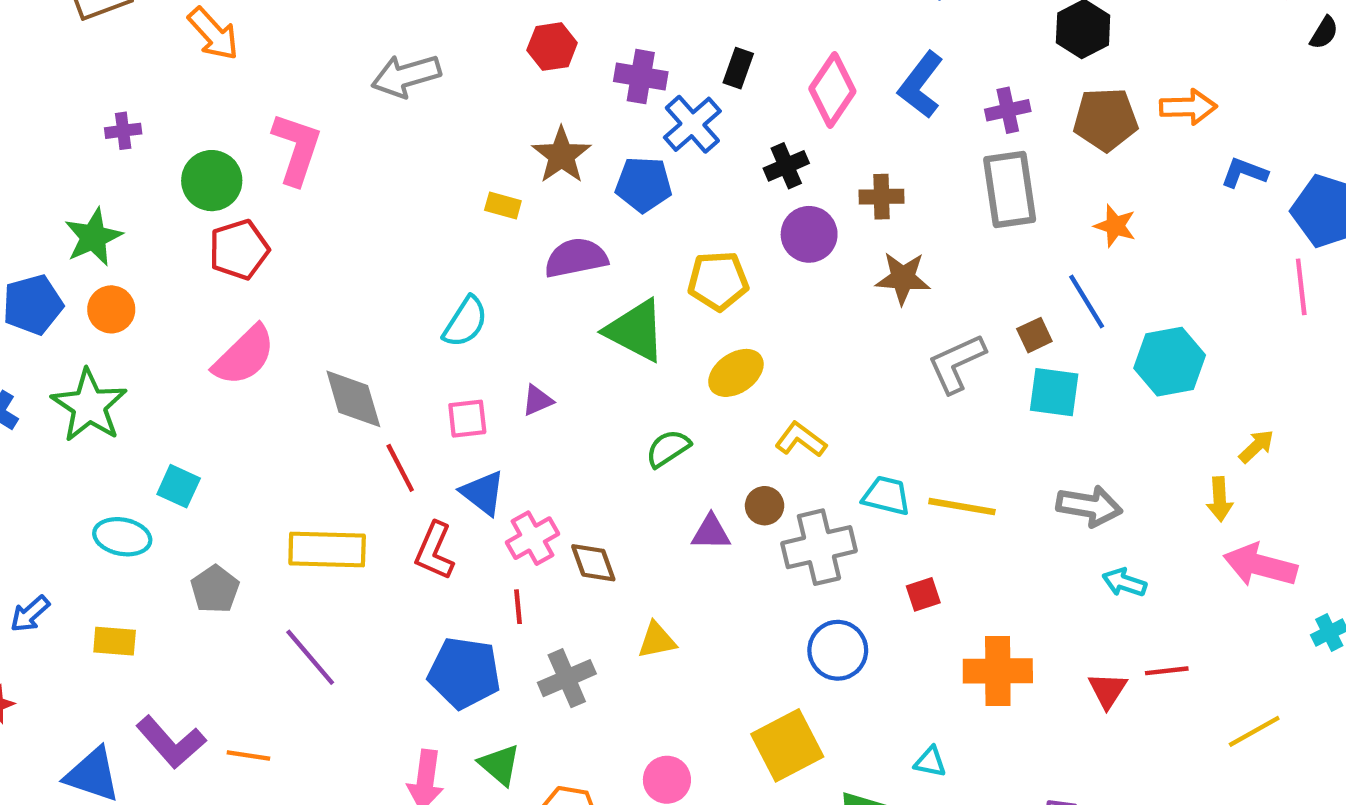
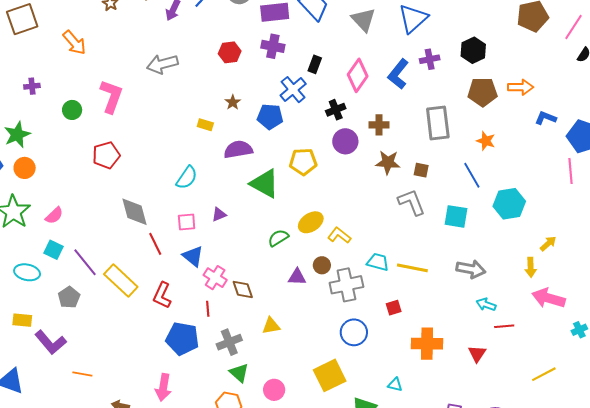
purple cross: (641, 77) -> (273, 46), moved
purple cross: (1008, 110) -> (430, 59), moved
brown star: (561, 155) -> (233, 102), size x0.6
green circle: (212, 181) -> (72, 110), size x0.7
red pentagon: (239, 250) -> (106, 155), moved
brown square: (1034, 335) -> (421, 170), moved, turned 35
pink semicircle: (244, 356) -> (54, 216), moved, size x0.6
gray L-shape: (957, 363) -> (412, 202), turned 92
yellow ellipse: (736, 373) -> (311, 222), moved
pink cross: (533, 538) -> (215, 278), turned -30
yellow rectangle: (327, 549) -> (121, 280), turned 40
red L-shape: (434, 551) -> (162, 295), moved
purple line: (310, 657) -> (85, 262), moved
red line: (1167, 671) -> (504, 326), moved
purple L-shape: (171, 742) -> (51, 342), moved
green triangle: (500, 765) -> (239, 373), moved

